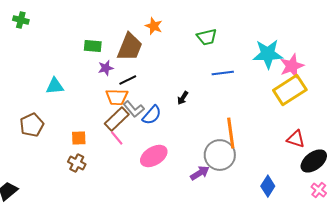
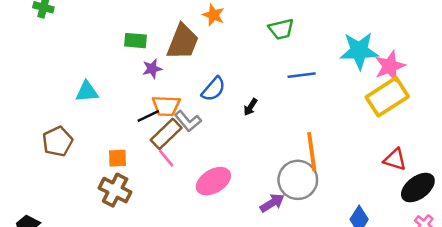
black line: (128, 80) -> (148, 116), moved
blue semicircle: (152, 115) -> (213, 89), moved
brown cross: (77, 163) -> (115, 190), size x1.4

